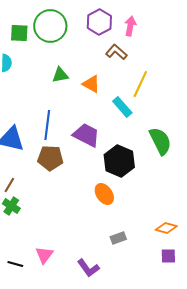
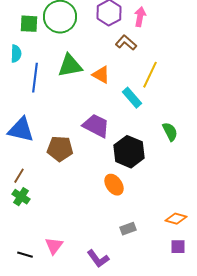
green triangle: (60, 75) -> (70, 66), size x1.5
blue line: (47, 125) -> (35, 78), moved
green semicircle: (160, 141) -> (170, 132), size x0.7

